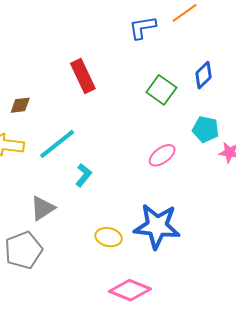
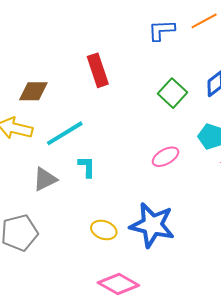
brown diamond: (20, 105) -> (33, 91), size x1.4
cyan L-shape: (84, 175) -> (87, 167), turned -45
gray triangle: (42, 208) -> (45, 179), moved

